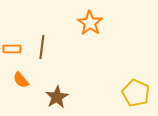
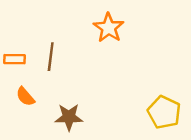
brown star: (57, 97) -> (69, 117), turned 30

